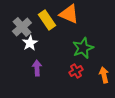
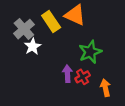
purple arrow: (37, 68) -> (67, 74), moved
orange arrow: (104, 75) -> (105, 88), moved

